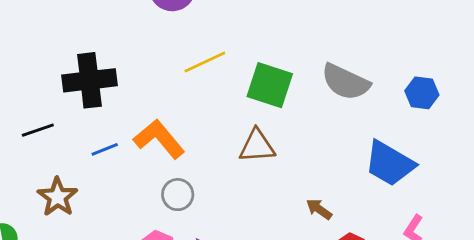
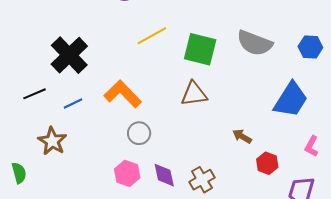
black cross: (89, 80) -> (69, 55), turned -33
blue line: (105, 149) -> (73, 104), moved
blue trapezoid: (390, 163) -> (291, 100), turned -84

